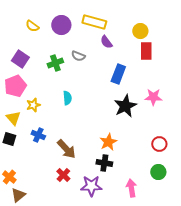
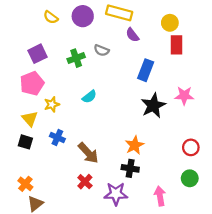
purple square: (20, 59) -> (38, 54), turned 30
cyan semicircle: (67, 98) -> (89, 97), turned 56

